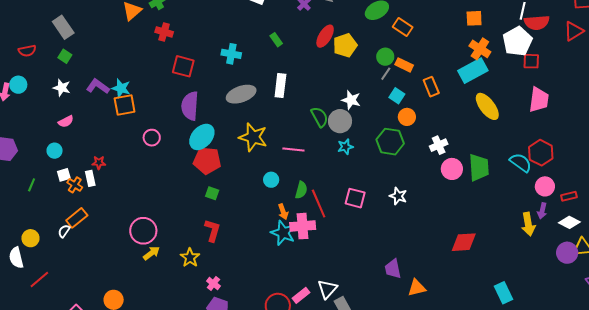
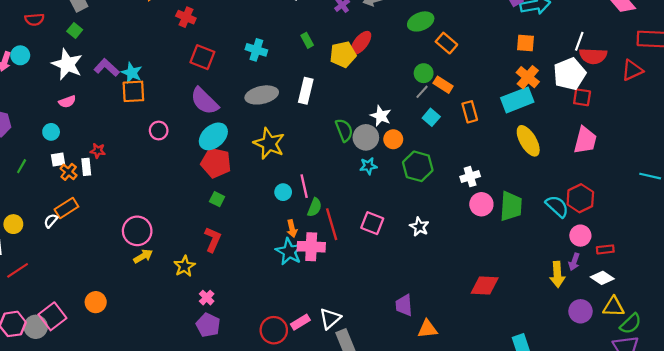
yellow pentagon: (345, 45) -> (343, 54), moved
white star: (62, 88) -> (67, 64), size x1.6
purple semicircle: (190, 106) -> (204, 101), turned -56
orange circle: (407, 117) -> (393, 139), moved
pink line: (293, 150) -> (304, 186), moved, turned 65
purple circle: (567, 253) -> (580, 311), moved

